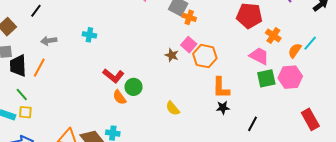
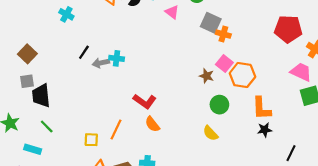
black line: (36, 11) -> (84, 52), moved
gray arrow: (49, 41) -> (101, 63), moved
orange line: (39, 68) -> (116, 130), moved
green circle: (134, 87) -> (219, 105), moved
yellow square: (25, 112) -> (91, 140), moved
black line: (253, 124) -> (291, 153), moved

